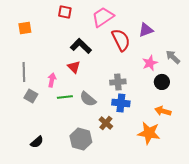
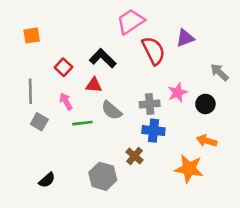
red square: (65, 12) -> (63, 67), moved, turned 32
pink star: (150, 63) -> (178, 93), moved
red triangle: (74, 67) -> (94, 85), turned -40
pink arrow: (52, 80) -> (66, 101), turned -40
gray semicircle: (88, 99) -> (112, 110), moved

